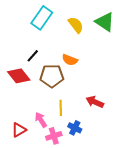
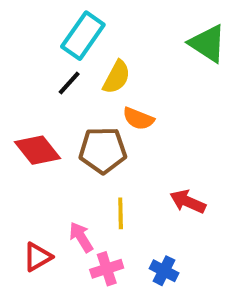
yellow semicircle: (76, 25) -> (117, 77), moved, turned 66
black line: (33, 56) -> (69, 83), moved
blue cross: (75, 128) -> (164, 271), moved

